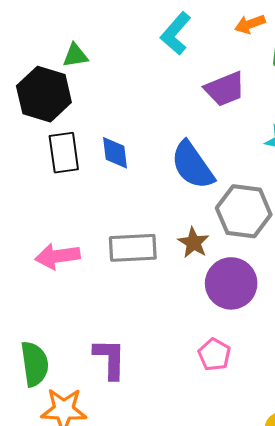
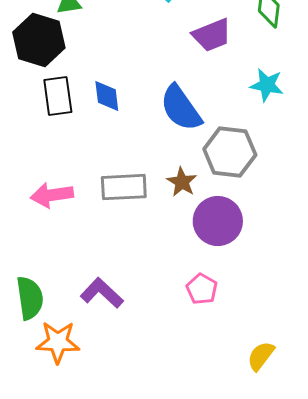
purple L-shape: (110, 359) -> (102, 293), turned -48

